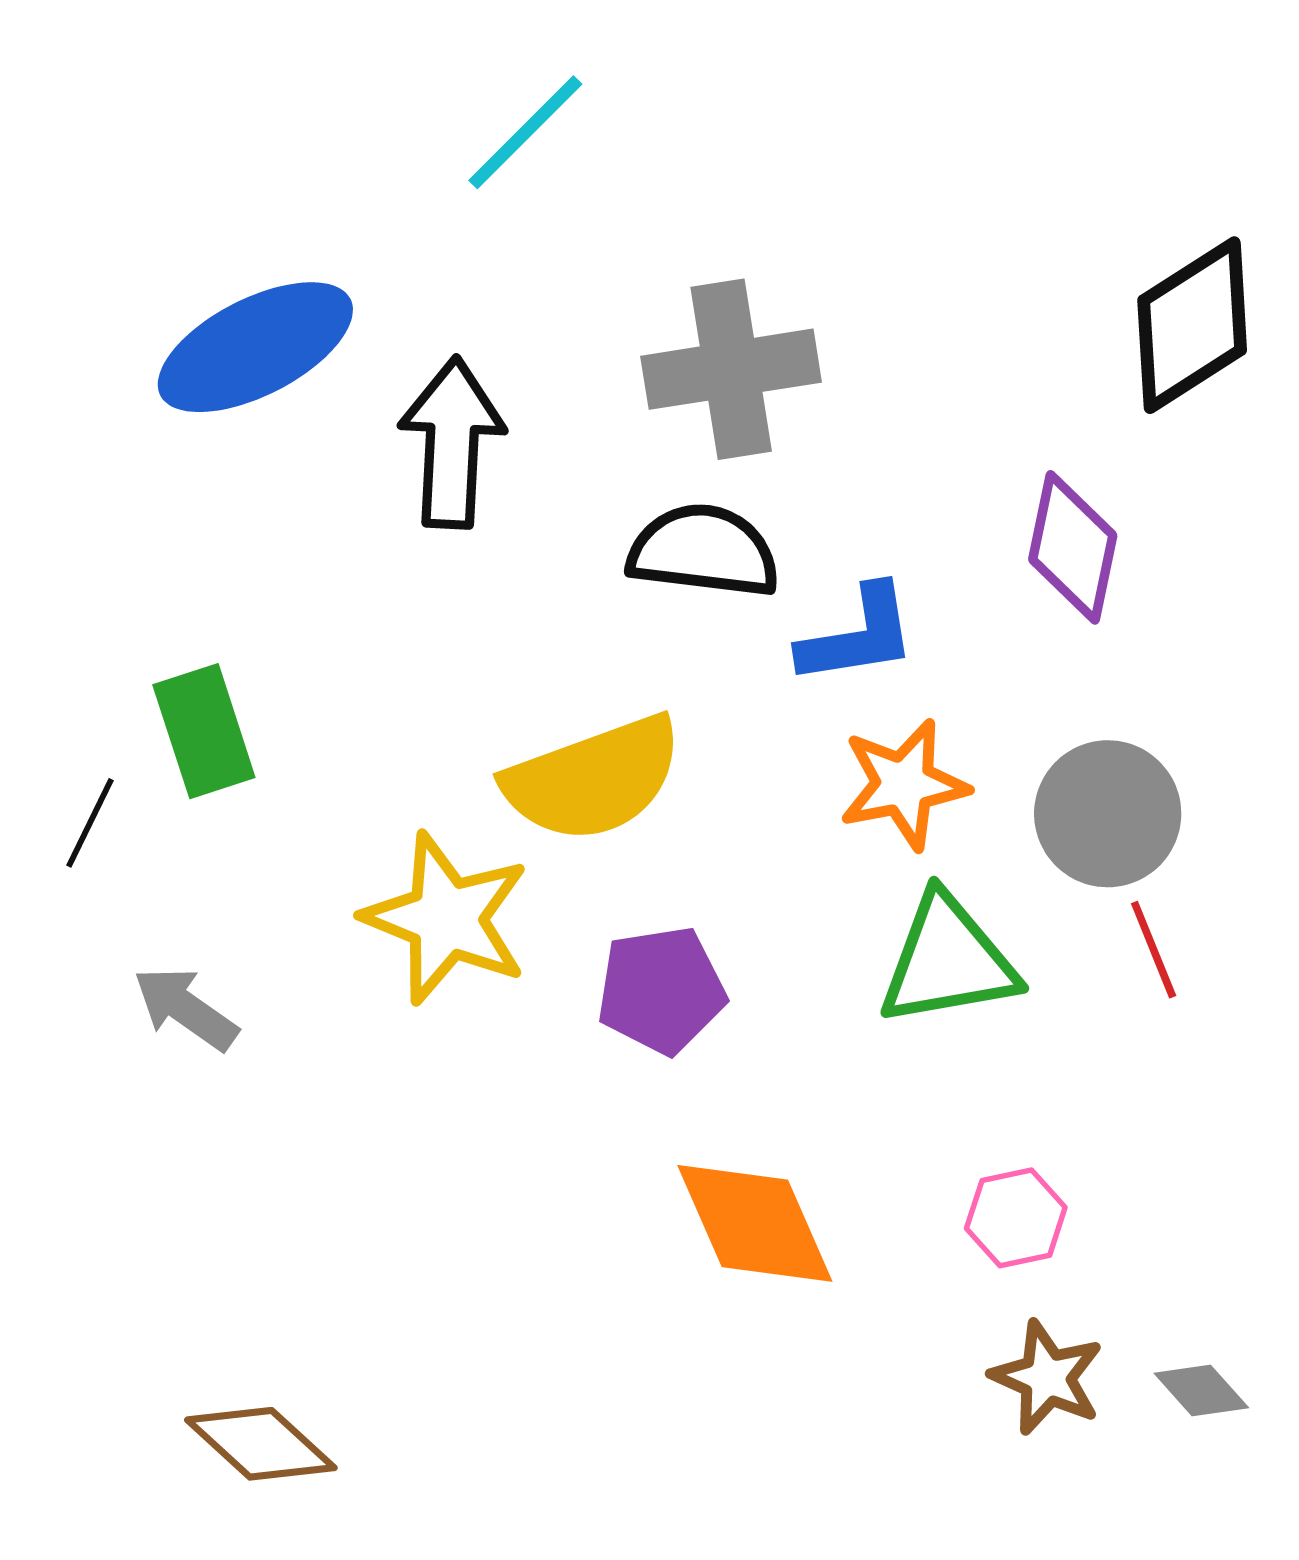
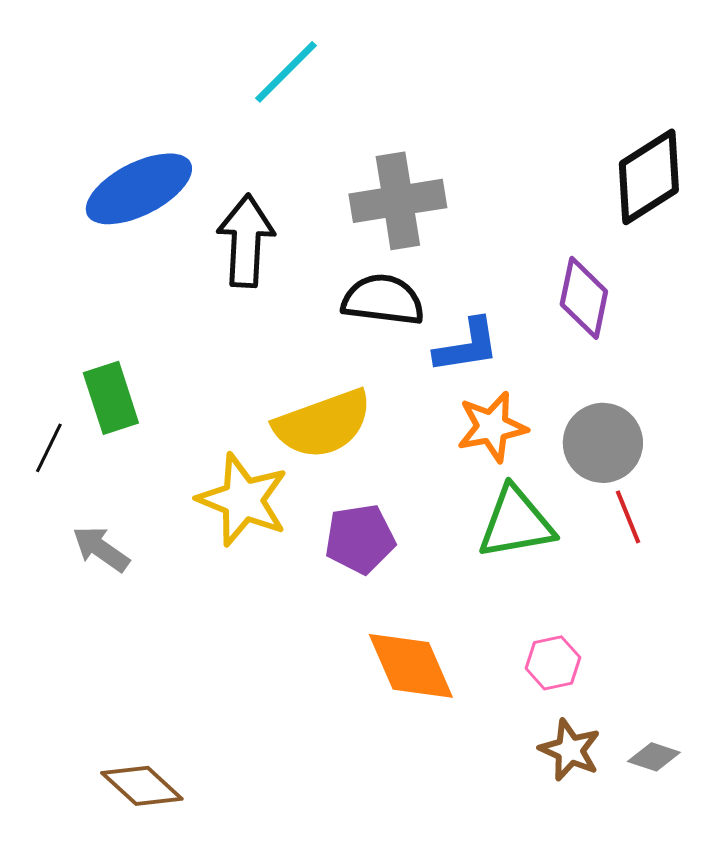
gray diamond: (1201, 1391) -> (654, 757), turned -30

